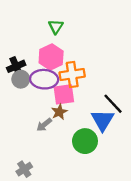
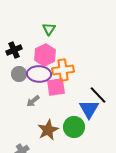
black cross: (16, 66) -> (14, 50), moved
brown star: (59, 112) -> (48, 130), moved, size x1.5
gray arrow: (44, 125) -> (33, 101), moved

